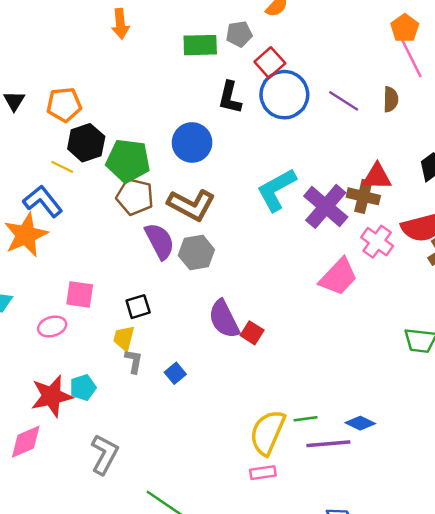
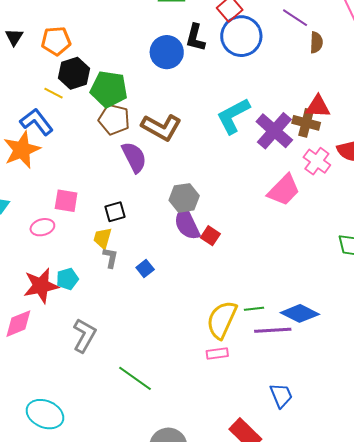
brown semicircle: (391, 99) -> (316, 42), moved
purple line: (344, 101) -> (295, 18), moved
blue circle: (192, 142) -> (167, 52), moved
gray hexagon: (196, 253) -> (184, 198), moved
blue diamond: (360, 423) -> (300, 313), size x1.5

